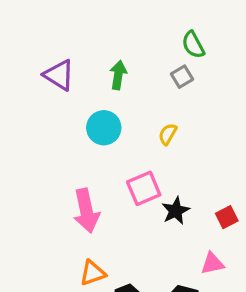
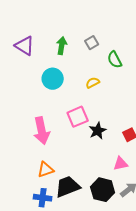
green semicircle: (193, 45) -> (115, 60), moved
gray square: (182, 77) -> (92, 43), moved
yellow semicircle: (168, 134) -> (93, 83), turned 32

